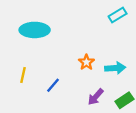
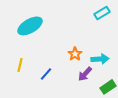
cyan ellipse: (35, 30) -> (30, 26), turned -30
purple arrow: (96, 97) -> (85, 74), moved

